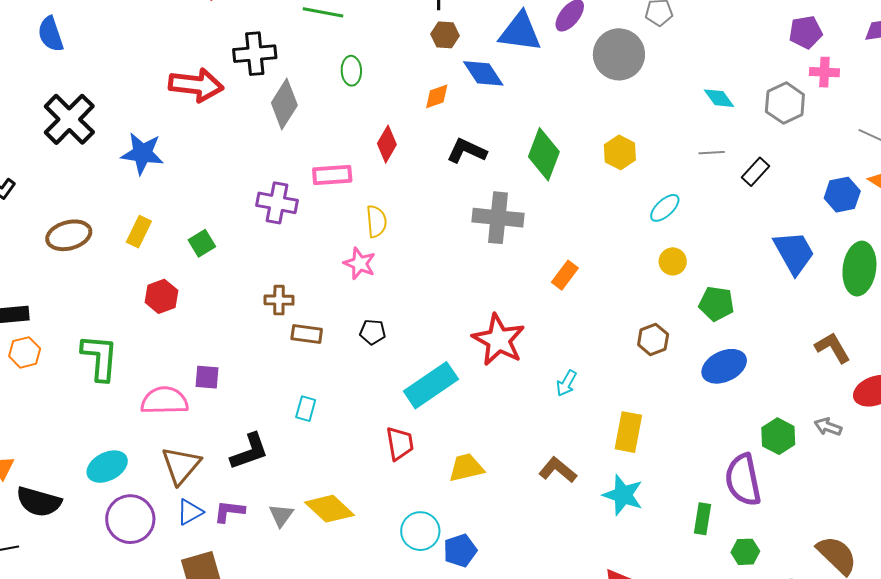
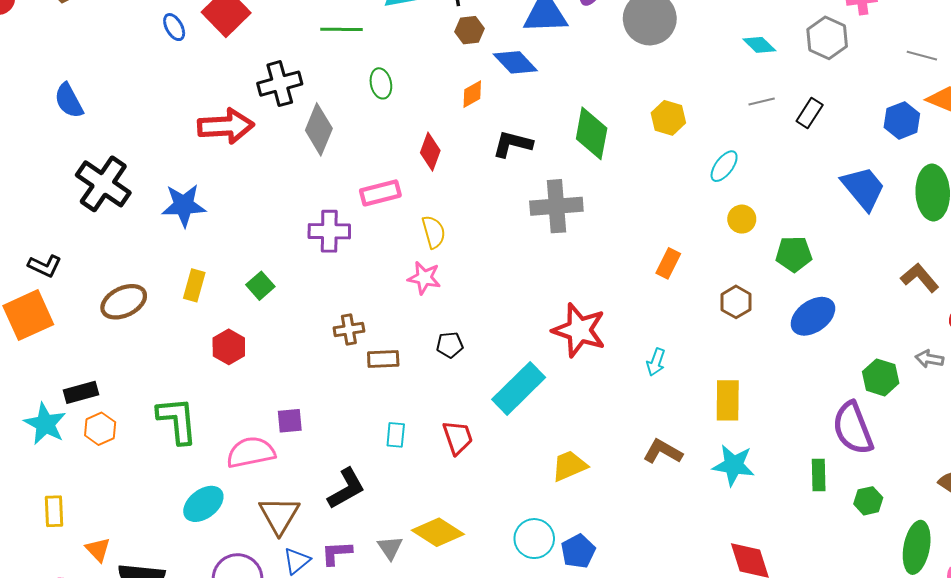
orange rectangle: (565, 275) -> (668, 263), moved
red trapezoid: (400, 444) -> (458, 437), moved
cyan ellipse: (107, 467) -> (203, 504), moved

